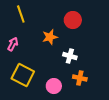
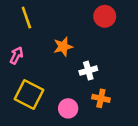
red circle: (73, 20) -> (105, 16), moved
white cross: (70, 56) -> (88, 71), turned -32

